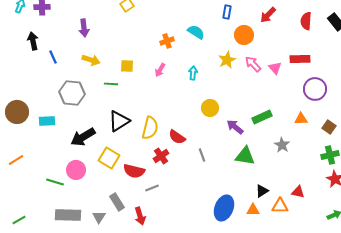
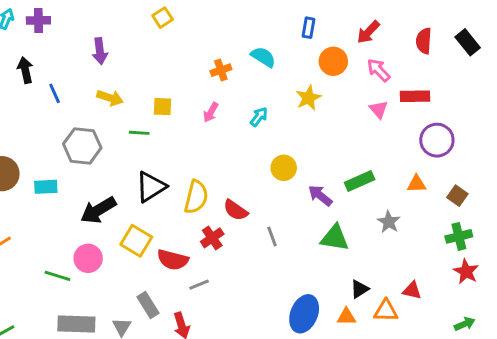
pink arrow: (253, 64) -> (379, 70), moved
cyan arrow: (193, 73) -> (259, 117), turned 32

